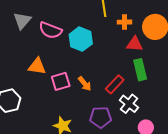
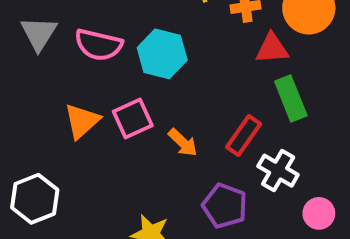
orange triangle: (37, 66) -> (82, 121), turned -42
pink square: (61, 81) -> (133, 119), moved
purple pentagon: (101, 117) -> (225, 206), turned 30

